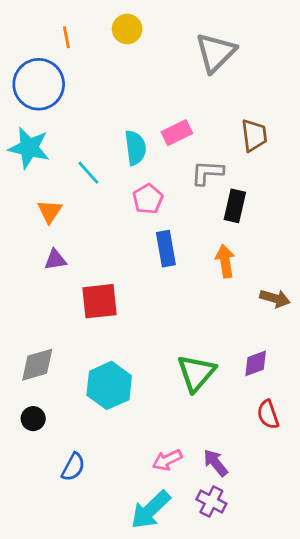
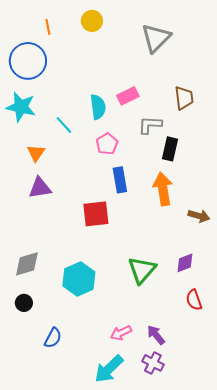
purple triangle: (55, 260) -> (40, 188), size x1.4
orange arrow: (225, 261) -> (163, 189), size x1.4
red square: (99, 301) -> (96, 214), moved

